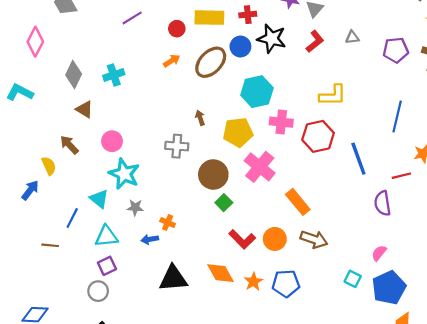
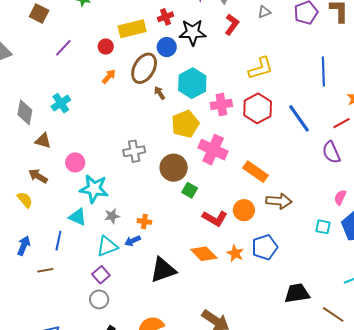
brown arrow: (200, 118) -> (160, 93), moved
blue arrow: (30, 190) -> (24, 246), moved
cyan triangle: (106, 236) -> (107, 246), moved

